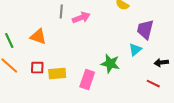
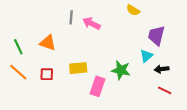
pink arrow: (81, 18) -> (91, 23), turned -132
black arrow: (161, 63) -> (162, 69), moved
yellow rectangle: (57, 74) -> (78, 68), moved

